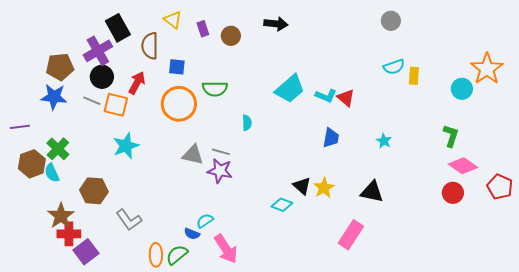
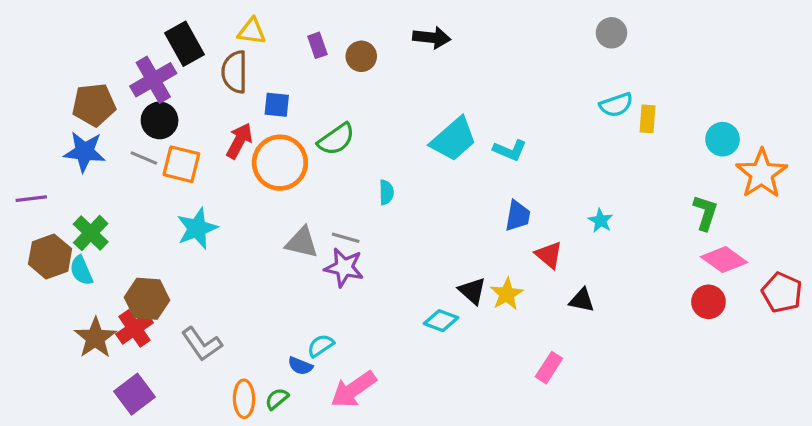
yellow triangle: (173, 20) -> (252, 31), moved, turned -30
orange star: (487, 69) -> (762, 174), moved
red arrow: (137, 83) -> (239, 141), moved
green semicircle: (215, 89) -> (336, 139), turned -35
red triangle: (346, 98) -> (549, 255), moved
black triangle: (372, 192) -> (582, 300), size x0.7
red cross: (69, 234) -> (134, 328), moved, turned -35
pink rectangle: (351, 235) -> (549, 368), size x0.7
pink arrow: (226, 249) -> (353, 389), turned 88
green semicircle: (177, 255) -> (277, 399), size x0.7

